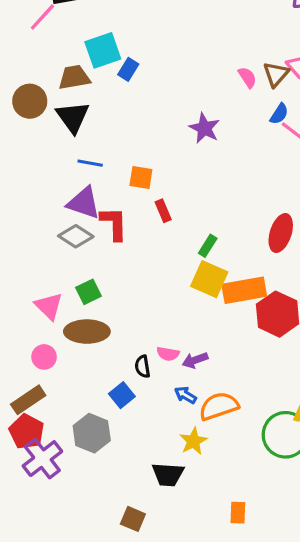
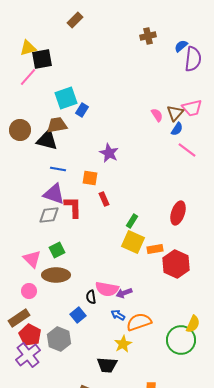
brown trapezoid: (74, 77) -> (57, 125), moved
blue semicircle: (279, 114) -> (177, 129), moved
black triangle: (73, 117) -> (47, 140), turned -40
purple star: (204, 128) -> (109, 153), moved
gray diamond: (76, 236) -> (49, 215), turned -40
orange rectangle: (244, 290) -> (155, 249), size x0.6
pink semicircle: (168, 354) -> (107, 289), size x1.6
red pentagon: (27, 432) -> (30, 335), moved

